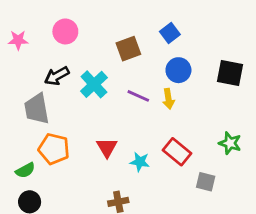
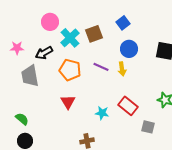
pink star: (18, 40) -> (17, 48), moved
cyan cross: (94, 84) -> (70, 38), moved
red triangle: (107, 147) -> (68, 102), moved
orange pentagon: (54, 149) -> (70, 70), moved
green semicircle: (25, 170) -> (22, 119), turned -112

